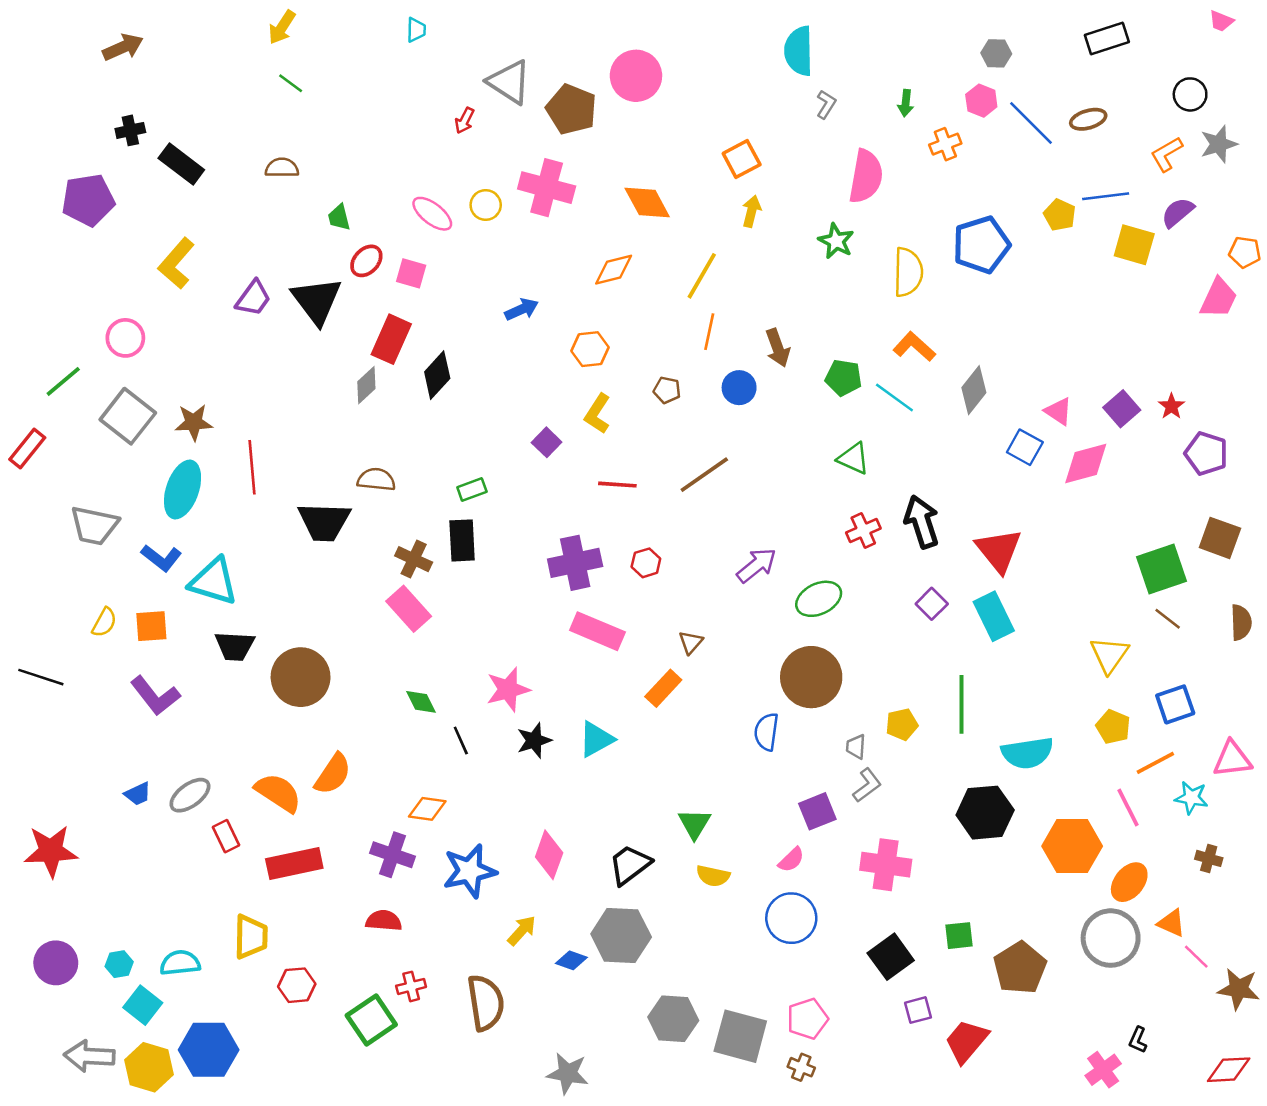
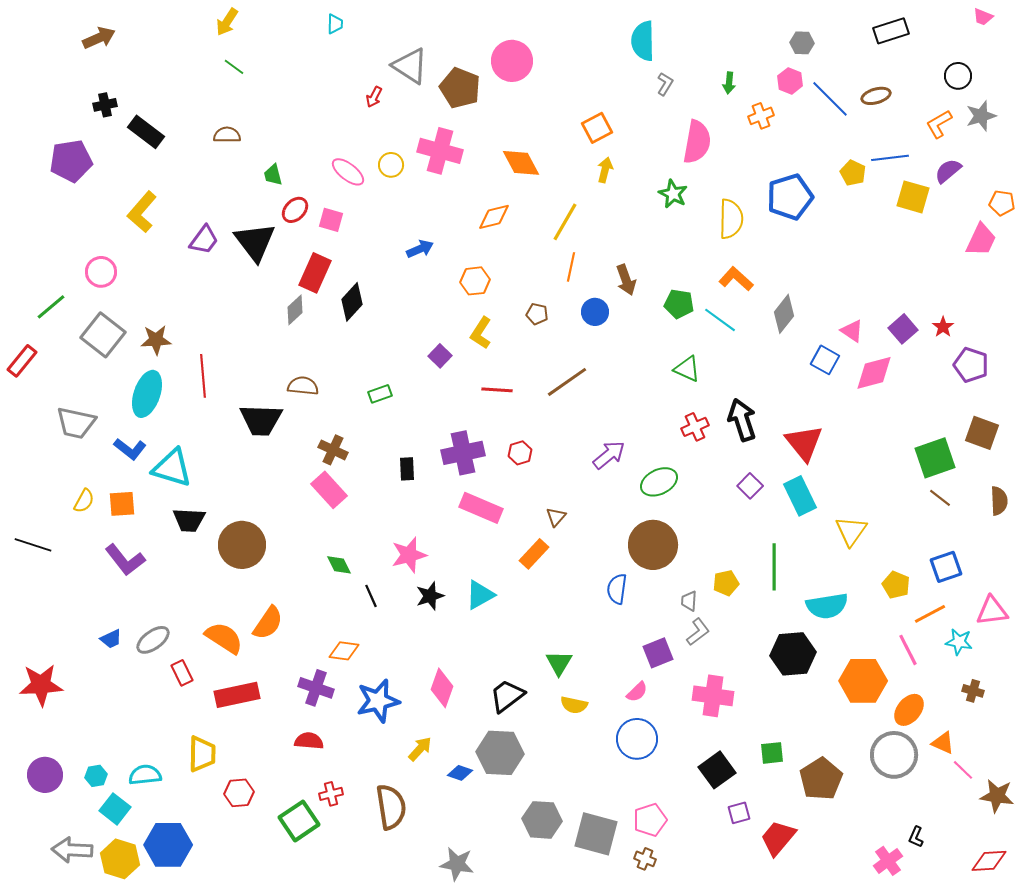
black rectangle: (462, 540) -> (407, 469), moved, size x0.7
yellow triangle: (1109, 655) -> (851, 531), moved

